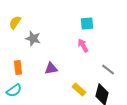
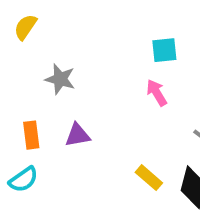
yellow semicircle: (15, 22) -> (25, 27), moved
purple triangle: (51, 68) -> (78, 135), moved

